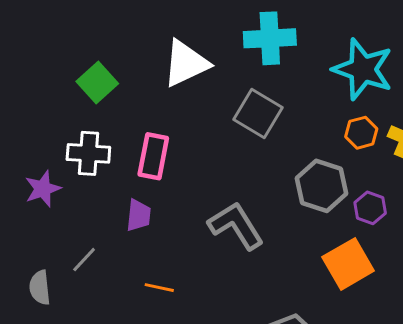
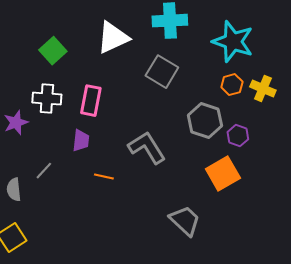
orange line: (159, 288) -> (104, 177), moved

